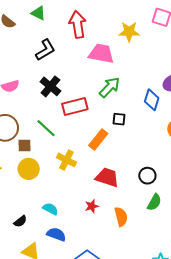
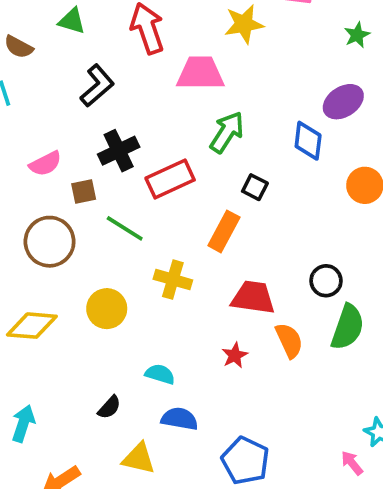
black cross: (50, 86) -> (119, 151), turned 35
black square: (119, 119) -> (255, 187), turned 32
brown square: (25, 145) -> (84, 192), moved
green semicircle: (154, 202) -> (348, 327), size x1.4
orange semicircle: (121, 217) -> (289, 340), moved

